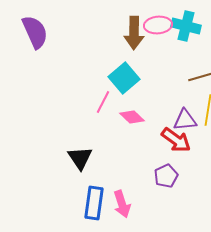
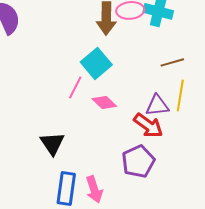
purple pentagon: (166, 176) -> (138, 161), size x1.4

